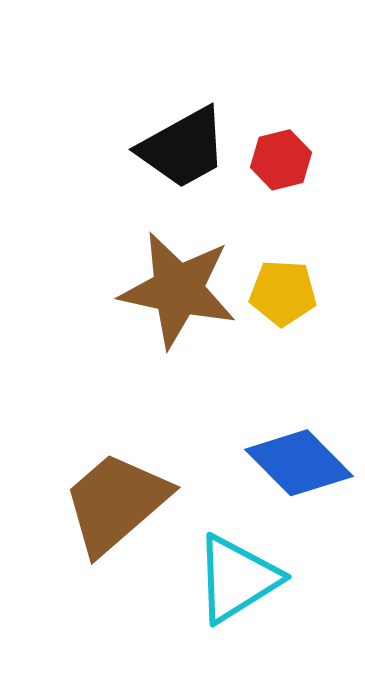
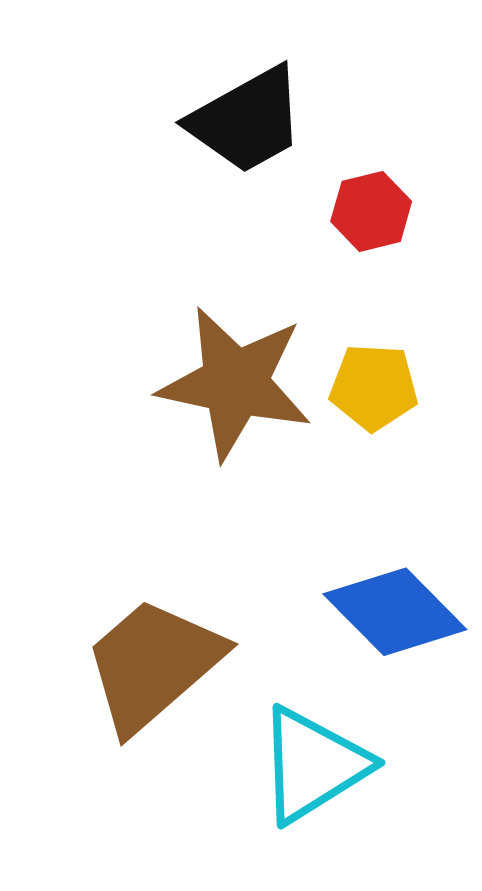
black trapezoid: (183, 148) -> (247, 120), moved

